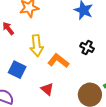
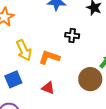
blue square: (17, 70) -> (13, 79), turned -30

